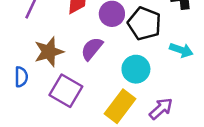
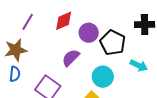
brown star: (49, 52) -> (16, 50), moved

